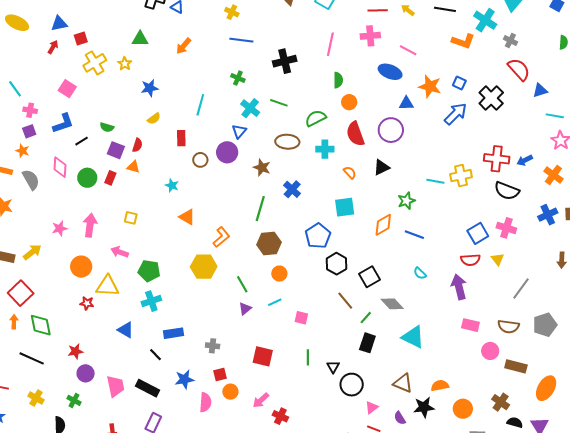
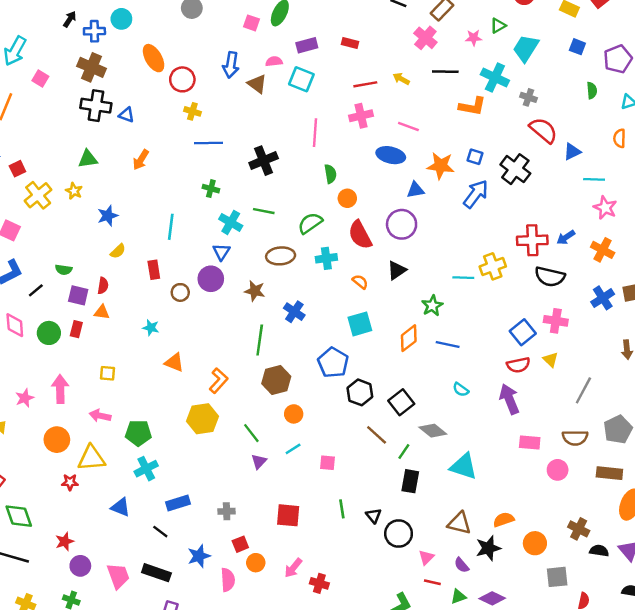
brown rectangle: (516, 366) -> (609, 473), moved

